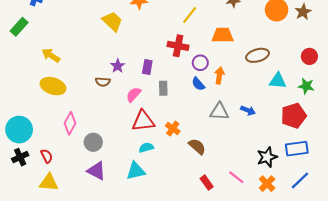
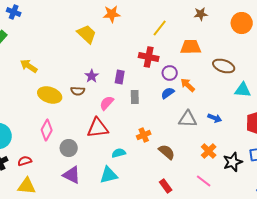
brown ellipse: (258, 55) -> (224, 66), turned 35
orange arrow: (219, 75) -> (188, 85), turned -56
blue semicircle: (198, 84) -> (168, 93), turned 96
yellow ellipse: (53, 86) -> (50, 95), moved
red triangle: (143, 121) -> (98, 128), moved
orange cross: (173, 128) -> (144, 135), turned 32
red semicircle: (47, 156) -> (25, 161), turned -80
red rectangle: (207, 183) -> (166, 186), moved
orange cross: (267, 184) -> (209, 151), moved

